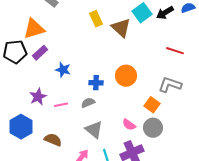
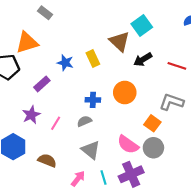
black arrow: (165, 13) -> (143, 60), moved
yellow rectangle: (96, 19) -> (93, 58), moved
purple rectangle: (40, 53) -> (42, 84), moved
blue star: (63, 70) -> (65, 63), moved
pink line: (61, 105) -> (56, 123), turned -48
pink semicircle: (129, 125) -> (128, 145), size x1.5

